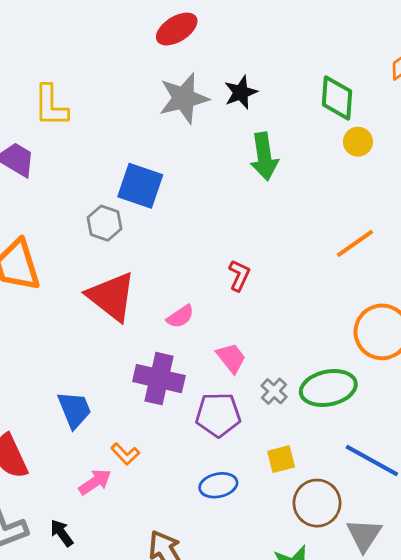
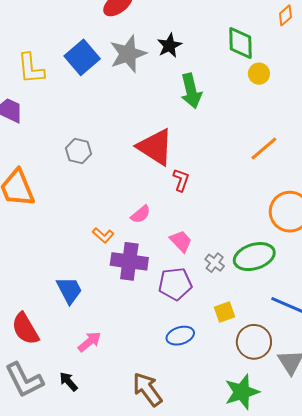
blue square: (140, 186) -> (82, 57), moved, turned 36
red triangle: (111, 296) -> (155, 147), moved
orange L-shape: (125, 454) -> (103, 235), moved

